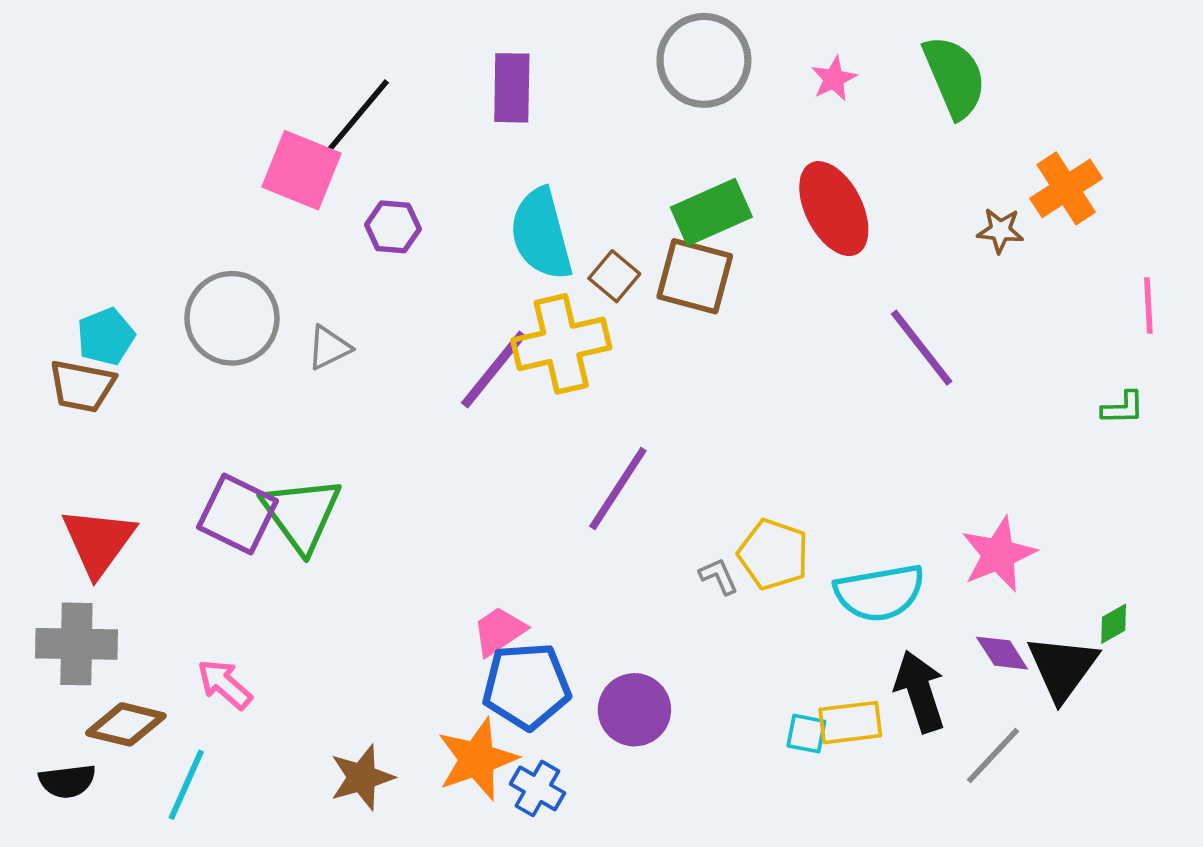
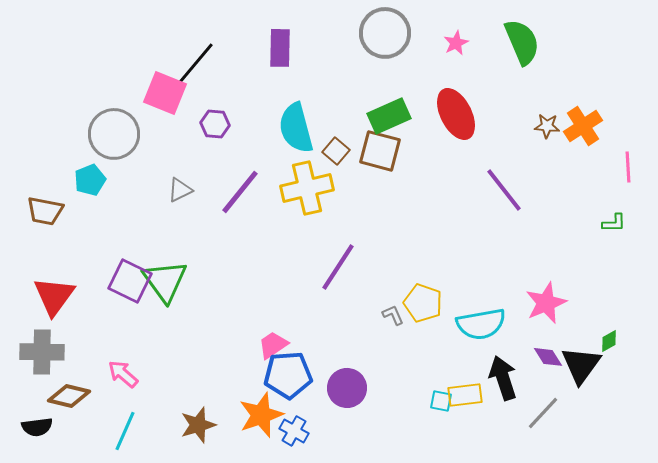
orange cross: (1066, 188) -> (583, 126), moved
gray circle: (232, 318) -> (114, 134), moved
cyan pentagon: (106, 337) -> (90, 180), moved
purple line: (494, 370) -> (240, 192), moved
cyan line: (186, 785) -> (125, 431), moved

